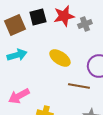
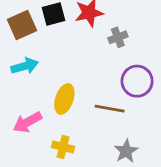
gray cross: (85, 24) -> (118, 37), moved
yellow ellipse: (60, 58) -> (64, 99), moved, turned 75

